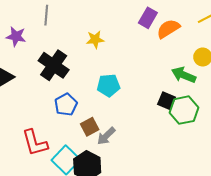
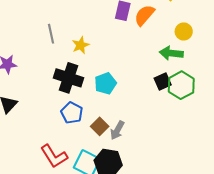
gray line: (46, 15) -> (51, 34), moved
black cross: (54, 65) -> (68, 78), moved
black square: (166, 101) -> (163, 81), turned -30

